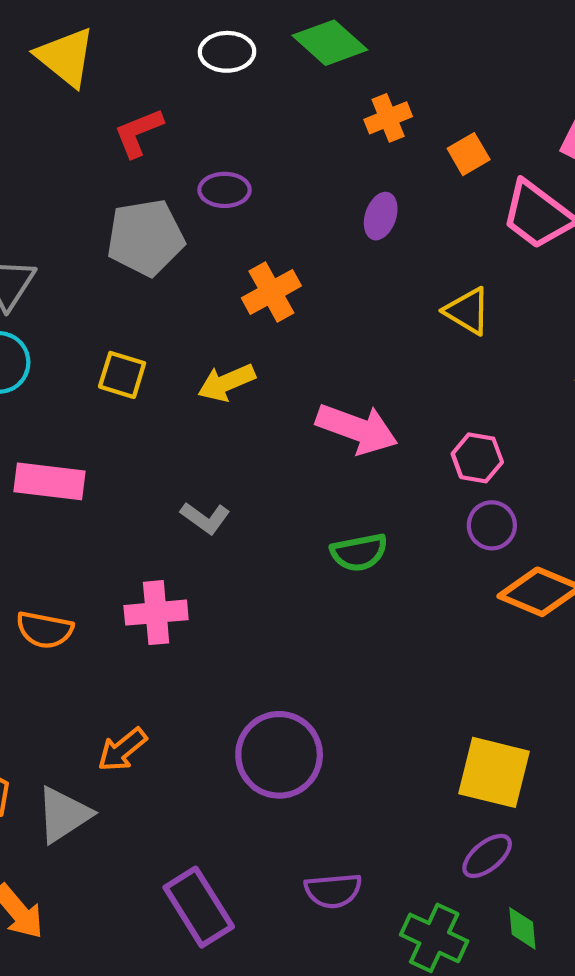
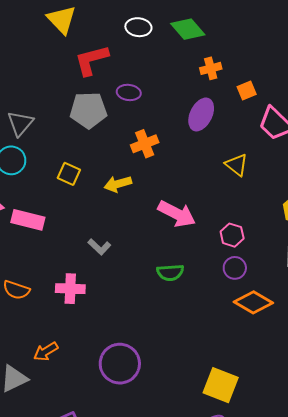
red L-shape: (139, 133) -> (92, 60), size x1.4
purple ellipse: (381, 216) -> (201, 114), size x1.5

